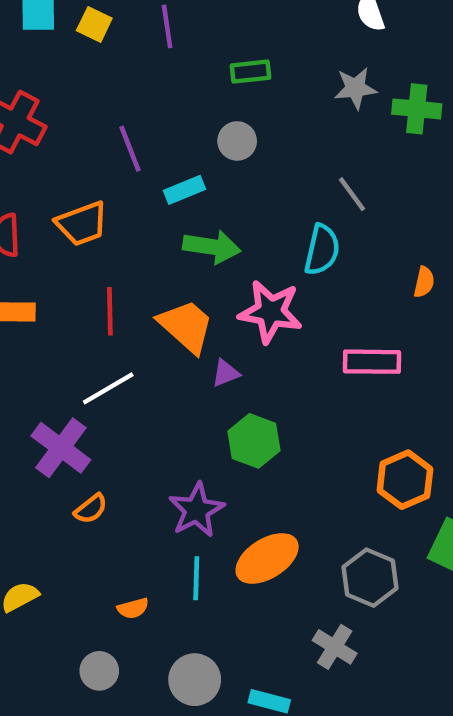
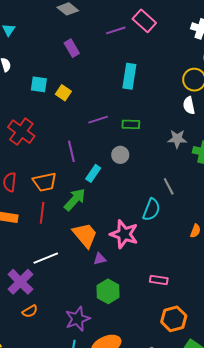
purple line: (167, 26) -> (98, 120), moved, turned 72
cyan rectangle: (184, 190) -> (93, 173), turned -42
green arrow: (212, 247) -> (75, 200), moved, turned -65
red line: (110, 311) -> (42, 213), moved
pink rectangle: (372, 362) -> (159, 280), moved, size x0.7

